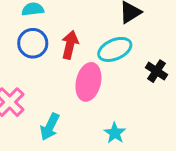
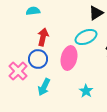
blue circle: (33, 43) -> (38, 59), moved
red arrow: (70, 45) -> (43, 37), moved

